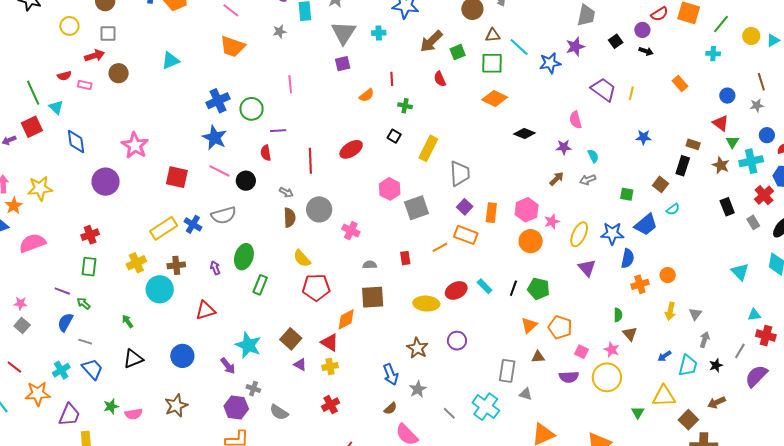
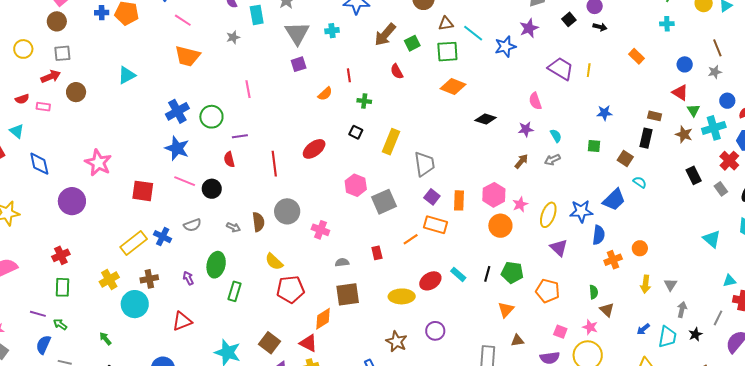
gray arrow: (286, 192) -> (233, 227), moved
green square: (627, 194) -> (594, 146), moved
cyan semicircle: (673, 209) -> (640, 182), turned -104
gray semicircle: (224, 215) -> (192, 225), size x0.7
orange pentagon: (560, 327) -> (548, 291), moved

